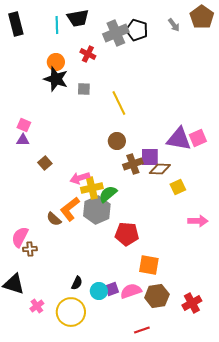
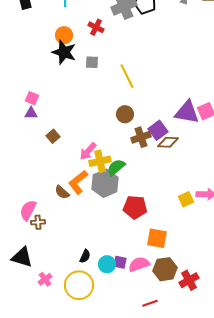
purple square: (150, 157) -> (158, 130), turned -36
pink arrow: (80, 178) -> (88, 151), turned -30
yellow square: (178, 187) -> (186, 199), moved
purple square: (112, 289) -> (120, 262), turned 32
red cross: (192, 303) -> (189, 280), moved

